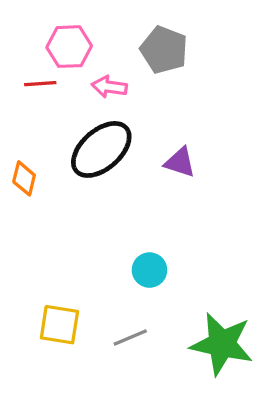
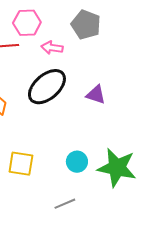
yellow square: (59, 325) -> (21, 164), moved
green star: (222, 344) -> (117, 168), moved

